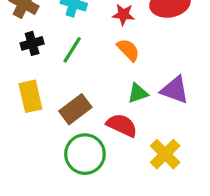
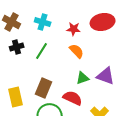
yellow rectangle: (30, 96) -> (16, 97), moved
brown rectangle: (75, 109) -> (44, 88), turned -30

